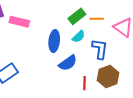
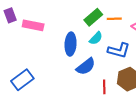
blue L-shape: (100, 49) -> (119, 50), turned 100

